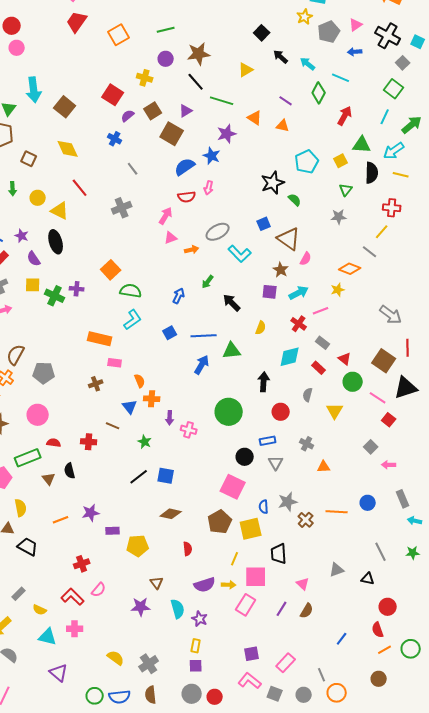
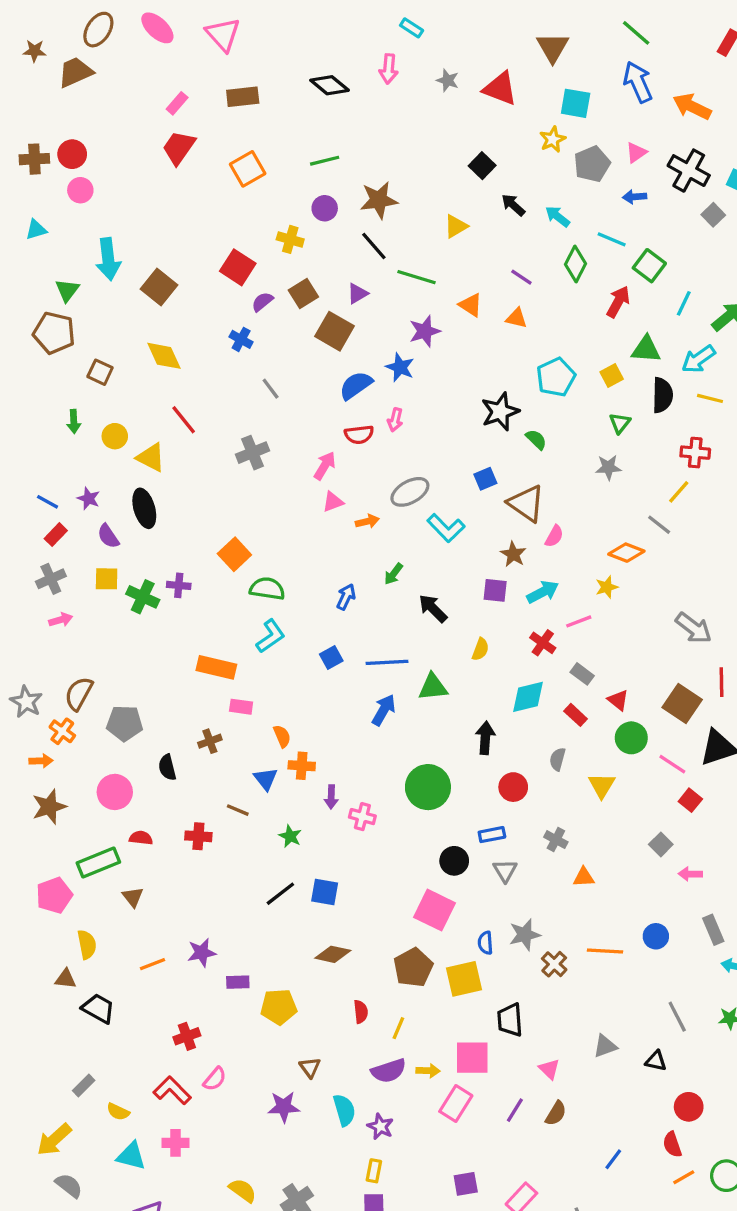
green square: (394, 89) -> (649, 266), moved
black semicircle: (70, 471) -> (167, 767), moved
yellow line: (235, 559) -> (398, 1028), moved

